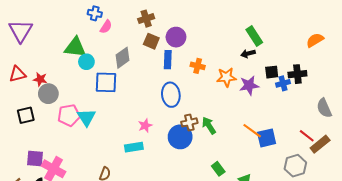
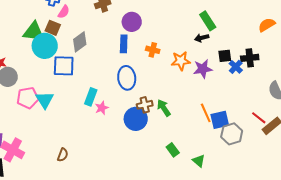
brown square: (151, 41) -> (53, 28), moved
cyan circle: (86, 62) -> (45, 46), size x1.6
blue cross: (283, 83) -> (236, 67), turned -32
orange line: (252, 131) -> (206, 113), turned 30
cyan rectangle: (134, 147) -> (91, 97), moved, turned -60
gray hexagon: (295, 166) -> (232, 134), moved

